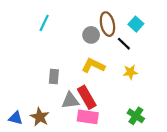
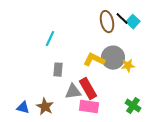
cyan line: (44, 23) -> (50, 39), moved
gray circle: (91, 35) -> (113, 58), moved, size x1.5
black line: (124, 44) -> (122, 19), moved

